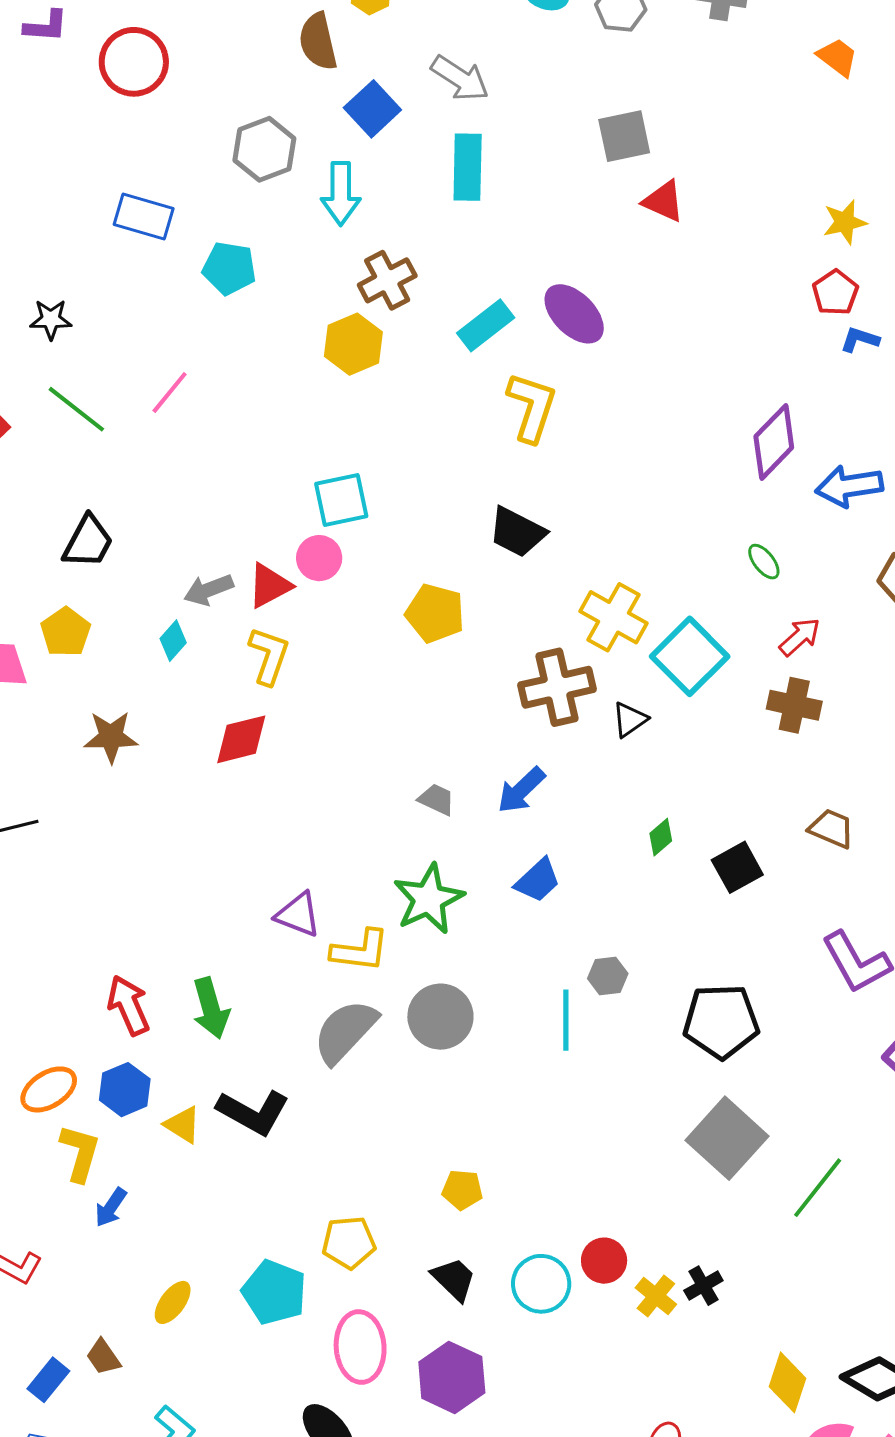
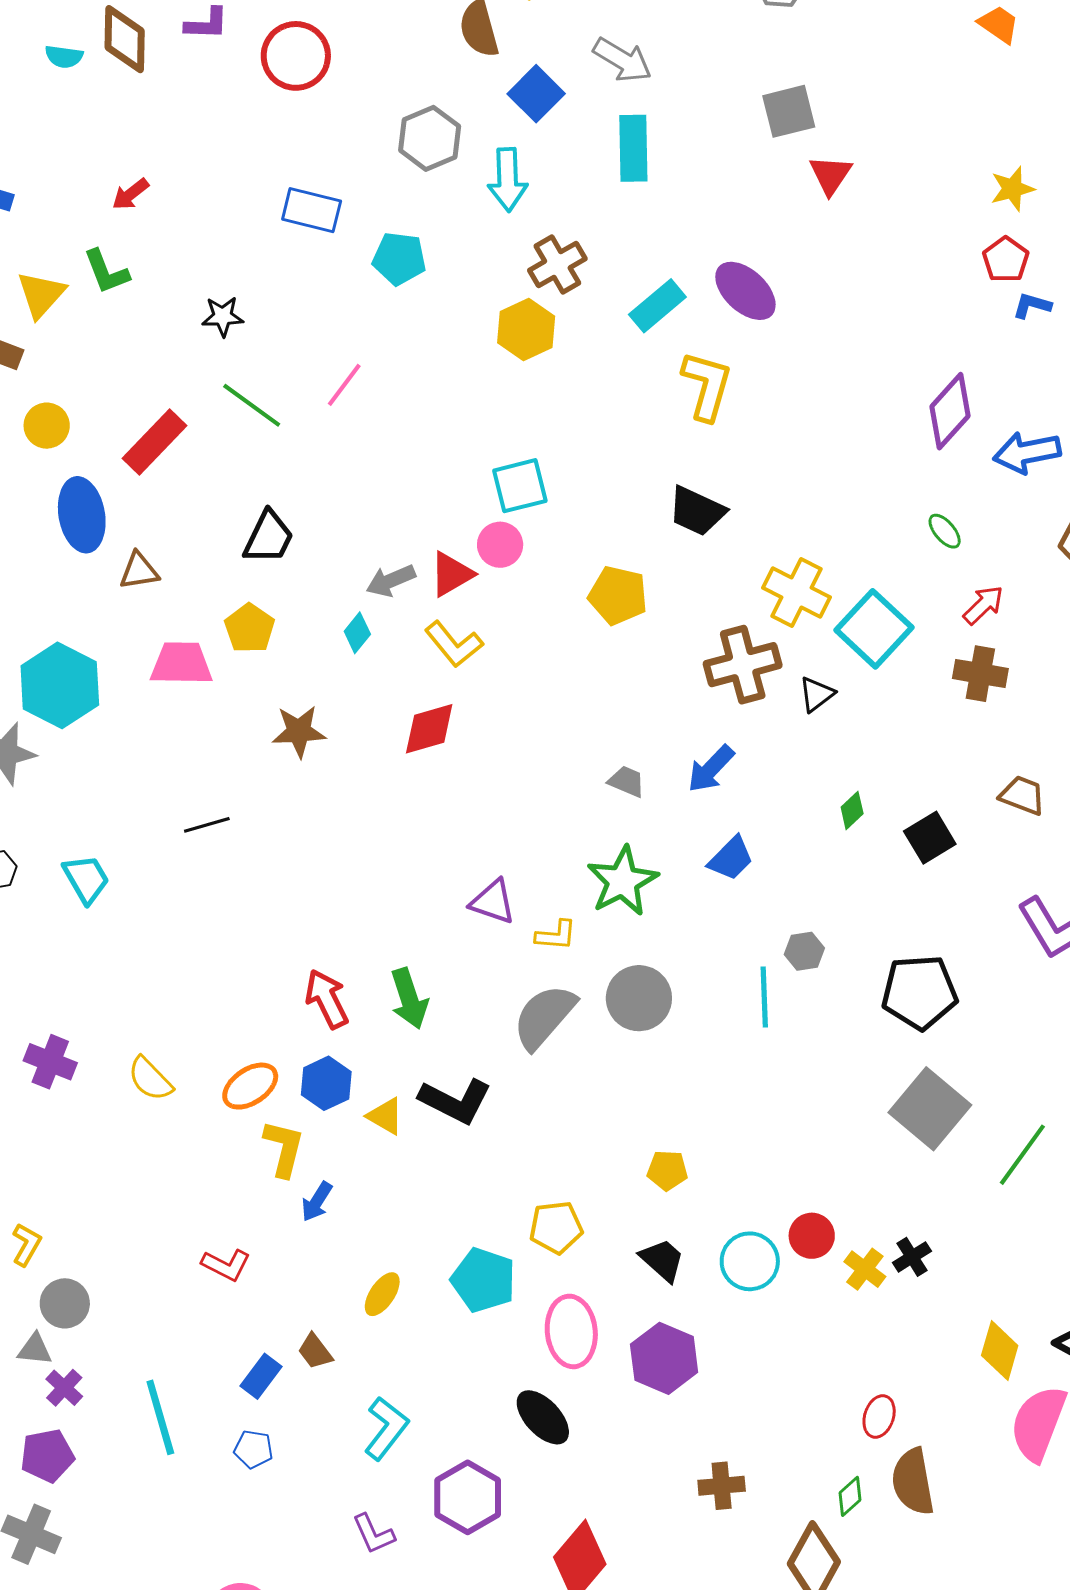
red triangle: (664, 201) -> (830, 175), turned 42
yellow L-shape: (269, 656) -> (454, 644), turned 124
yellow L-shape: (360, 951) -> (556, 935), size x0.7

